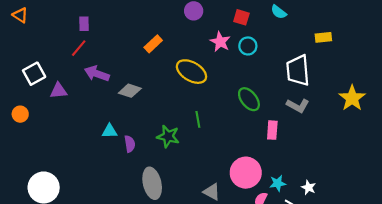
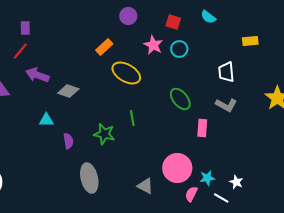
orange rectangle: (153, 44) -> (104, 47), moved
white trapezoid: (298, 70) -> (226, 72), size x0.7
cyan triangle: (110, 131) -> (46, 120), moved

